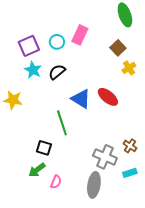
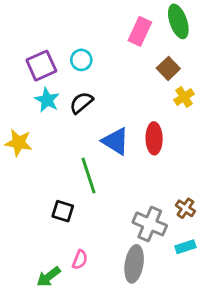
pink rectangle: (80, 35) -> (140, 31), moved
red ellipse: (108, 97) -> (154, 138), turned 50
green arrow: (37, 170) -> (48, 277), moved

